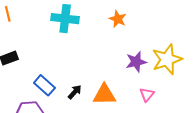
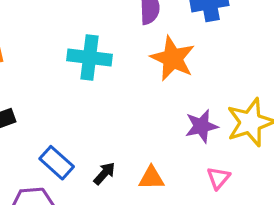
orange star: (118, 19) -> (173, 58), size x1.6
orange triangle: (104, 95) -> (151, 178), size x0.7

